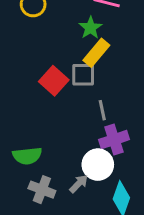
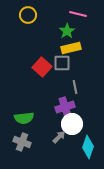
yellow rectangle: (96, 53) -> (71, 48), turned 36
purple cross: (114, 140) -> (65, 107), moved
gray cross: (42, 190) -> (22, 142), moved

